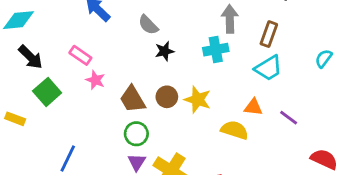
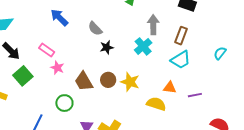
cyan cross: (216, 50) -> (143, 46), turned -30
purple line: (289, 118) -> (195, 95), turned -48
green circle: (136, 134) -> (64, 103), moved

